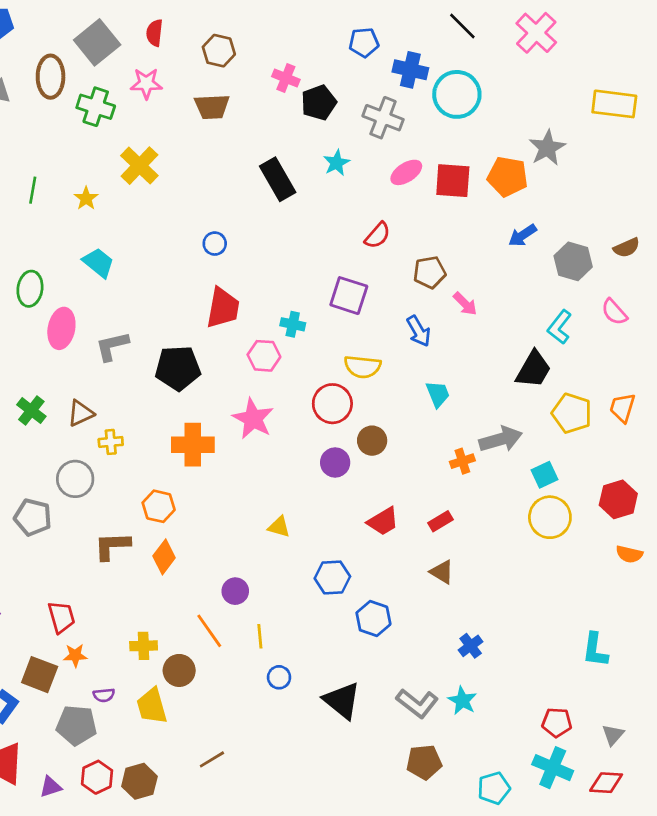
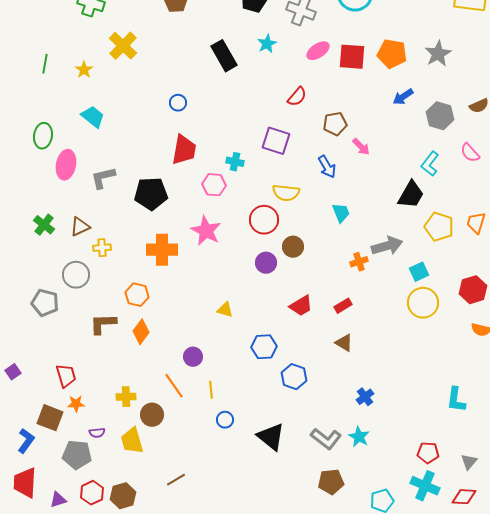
gray star: (547, 148) -> (438, 54), moved

